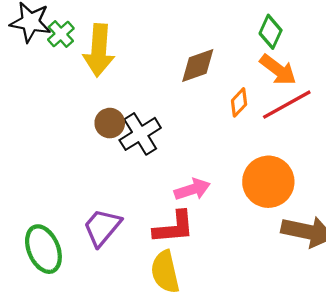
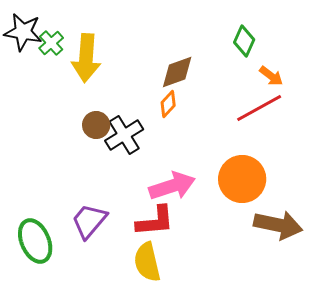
orange arrow: (278, 70) -> (271, 76), moved, size x0.7
orange diamond: (239, 102) -> (168, 104), moved
pink arrow: (192, 189) -> (172, 186), size x1.4

